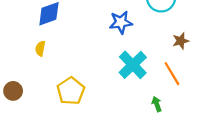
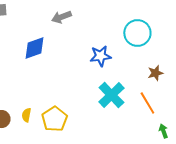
yellow semicircle: (40, 48) -> (26, 115), moved
green arrow: (157, 104) -> (163, 131), moved

